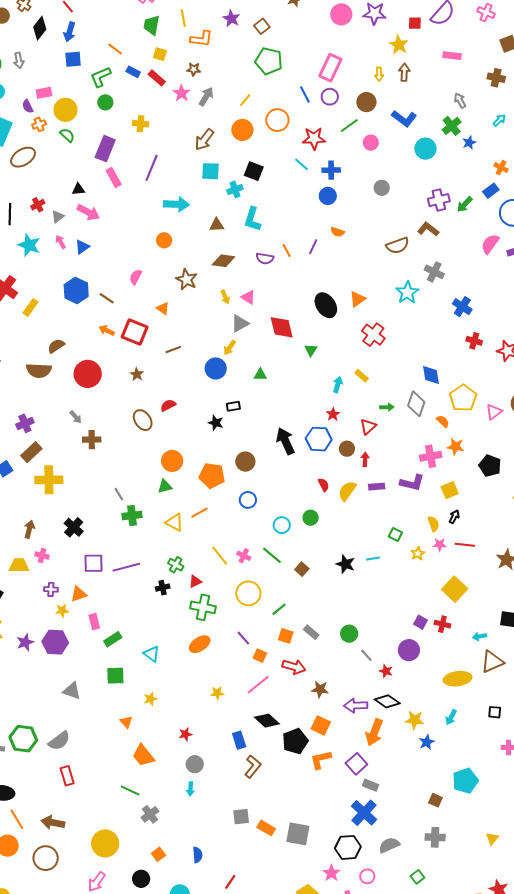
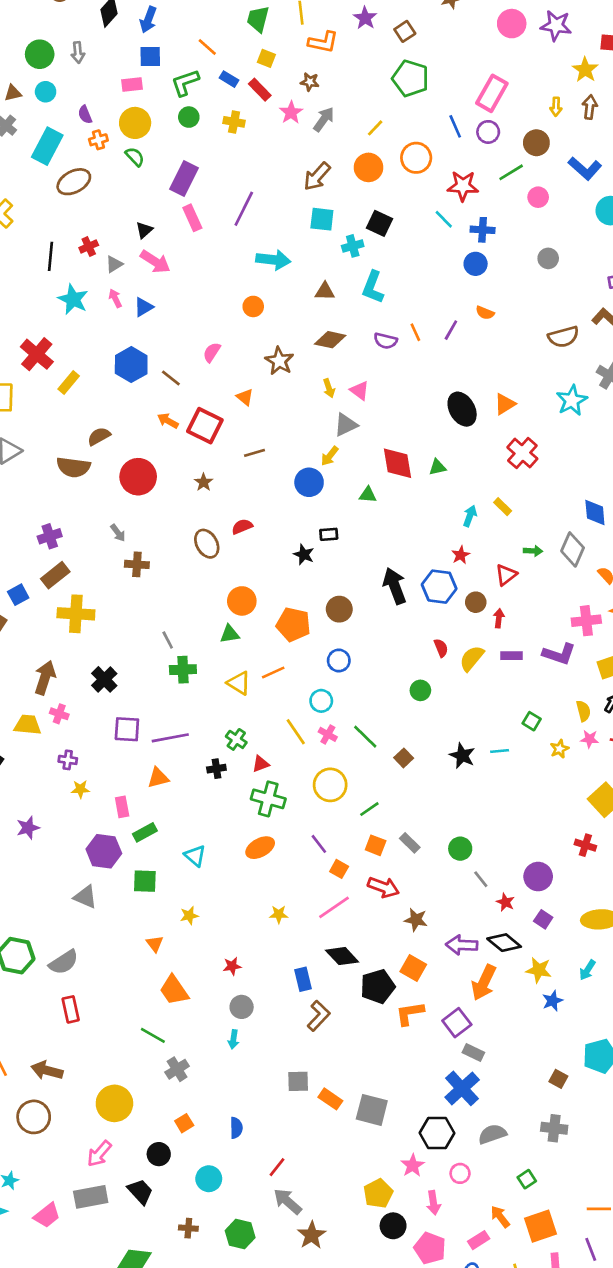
pink rectangle: (44, 93) -> (132, 85), moved
yellow cross: (141, 124) -> (234, 122), moved
black triangle: (78, 189) -> (144, 230), turned -40
red diamond: (282, 327) -> (398, 463), moved
green triangle: (311, 350) -> (437, 467), turned 40
cyan circle: (282, 525) -> (321, 701), moved
brown arrow: (29, 529) -> (45, 678), size x1.4
orange triangle: (79, 594) -> (158, 778), moved
purple square: (421, 622) -> (543, 919), moved
purple hexagon: (55, 642) -> (104, 851), moved

